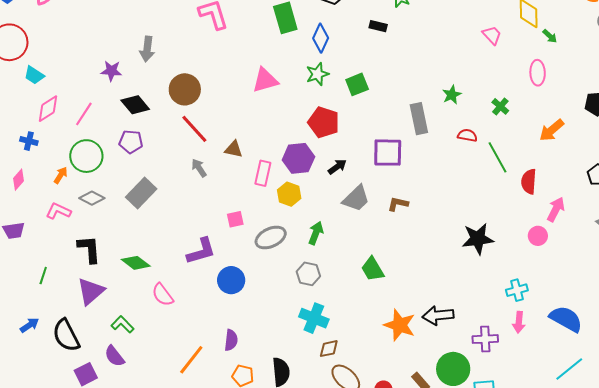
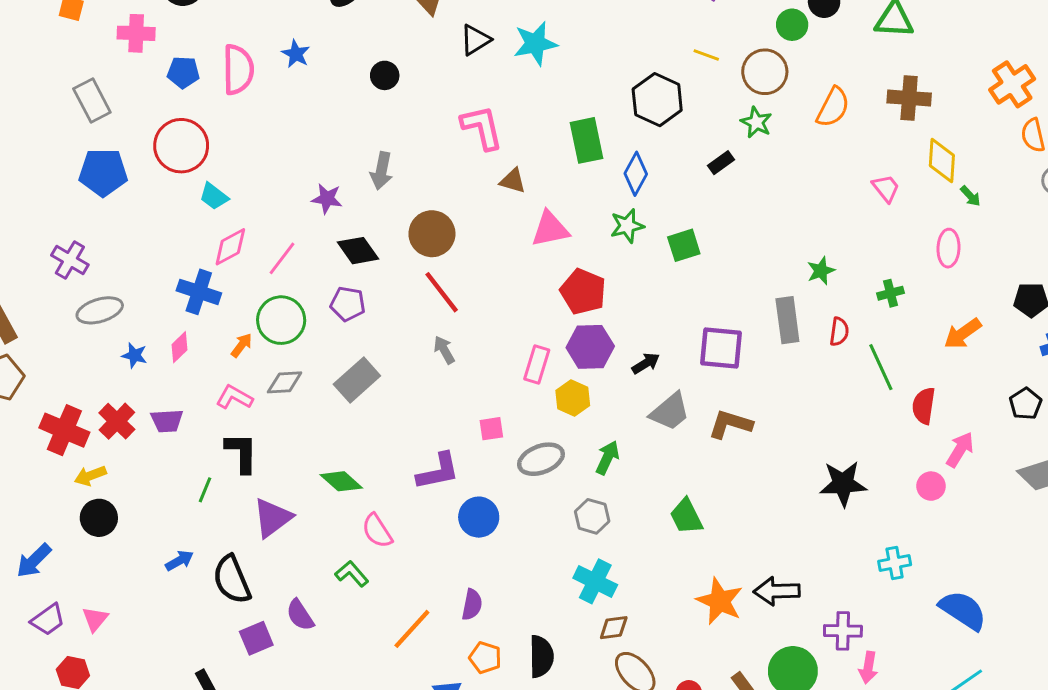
black rectangle: (378, 26) -> (721, 163), turned -54
green cross: (500, 106) -> (891, 293), turned 30
gray rectangle: (419, 119) -> (787, 320), moved
red pentagon: (324, 122) -> (583, 292), moved
red semicircle: (467, 135) -> (839, 332), turned 84
blue cross: (29, 141) -> (199, 292), size x1.6
brown triangle: (234, 149) -> (513, 181), moved
gray diamond: (92, 198) -> (285, 382), turned -35
brown L-shape: (398, 204) -> (730, 424), size x1.4
black L-shape: (89, 249) -> (241, 453), moved
pink arrow: (519, 322) -> (868, 668), moved
green L-shape: (123, 324) -> (352, 574), moved

